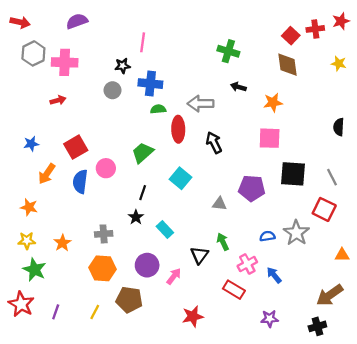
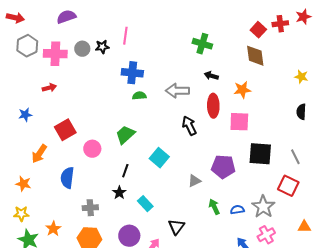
yellow star: (339, 63) -> (301, 77), moved
black star: (123, 66) -> (102, 47), moved
gray circle: (113, 90) -> (82, 49), moved
red ellipse: (178, 129) -> (213, 106), moved
blue star: (31, 144) -> (25, 115), moved
blue semicircle: (80, 182) -> (67, 178), moved
gray triangle: (219, 204) -> (194, 181), turned -32
green arrow: (223, 242) -> (214, 207), moved
orange star: (62, 243) -> (53, 229), moved
pink cross: (247, 264) -> (266, 235), moved

